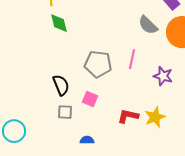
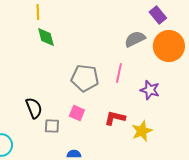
gray semicircle: (148, 25) -> (135, 39), turned 110
black semicircle: (61, 85) -> (34, 108), moved
red L-shape: (128, 116) -> (115, 118), moved

